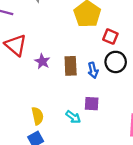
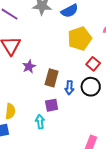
purple square: (92, 104) -> (52, 105), moved, turned -32
cyan arrow: (73, 117) -> (40, 122), turned -152

